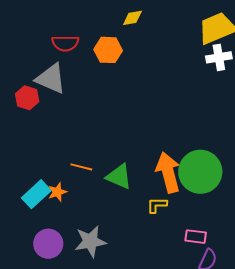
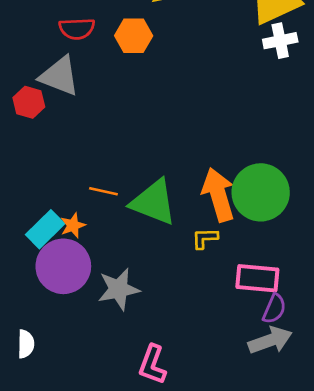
green triangle: (119, 176) -> (154, 202), size x1.4
pink rectangle: (196, 237) -> (257, 278), size x1.5
purple circle: (48, 244) -> (63, 266), moved, size x1.4

